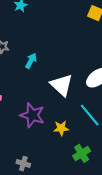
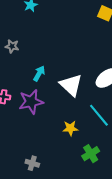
cyan arrow: (31, 61) -> (39, 73), moved
purple star: (32, 115) -> (31, 102), moved, turned -30

